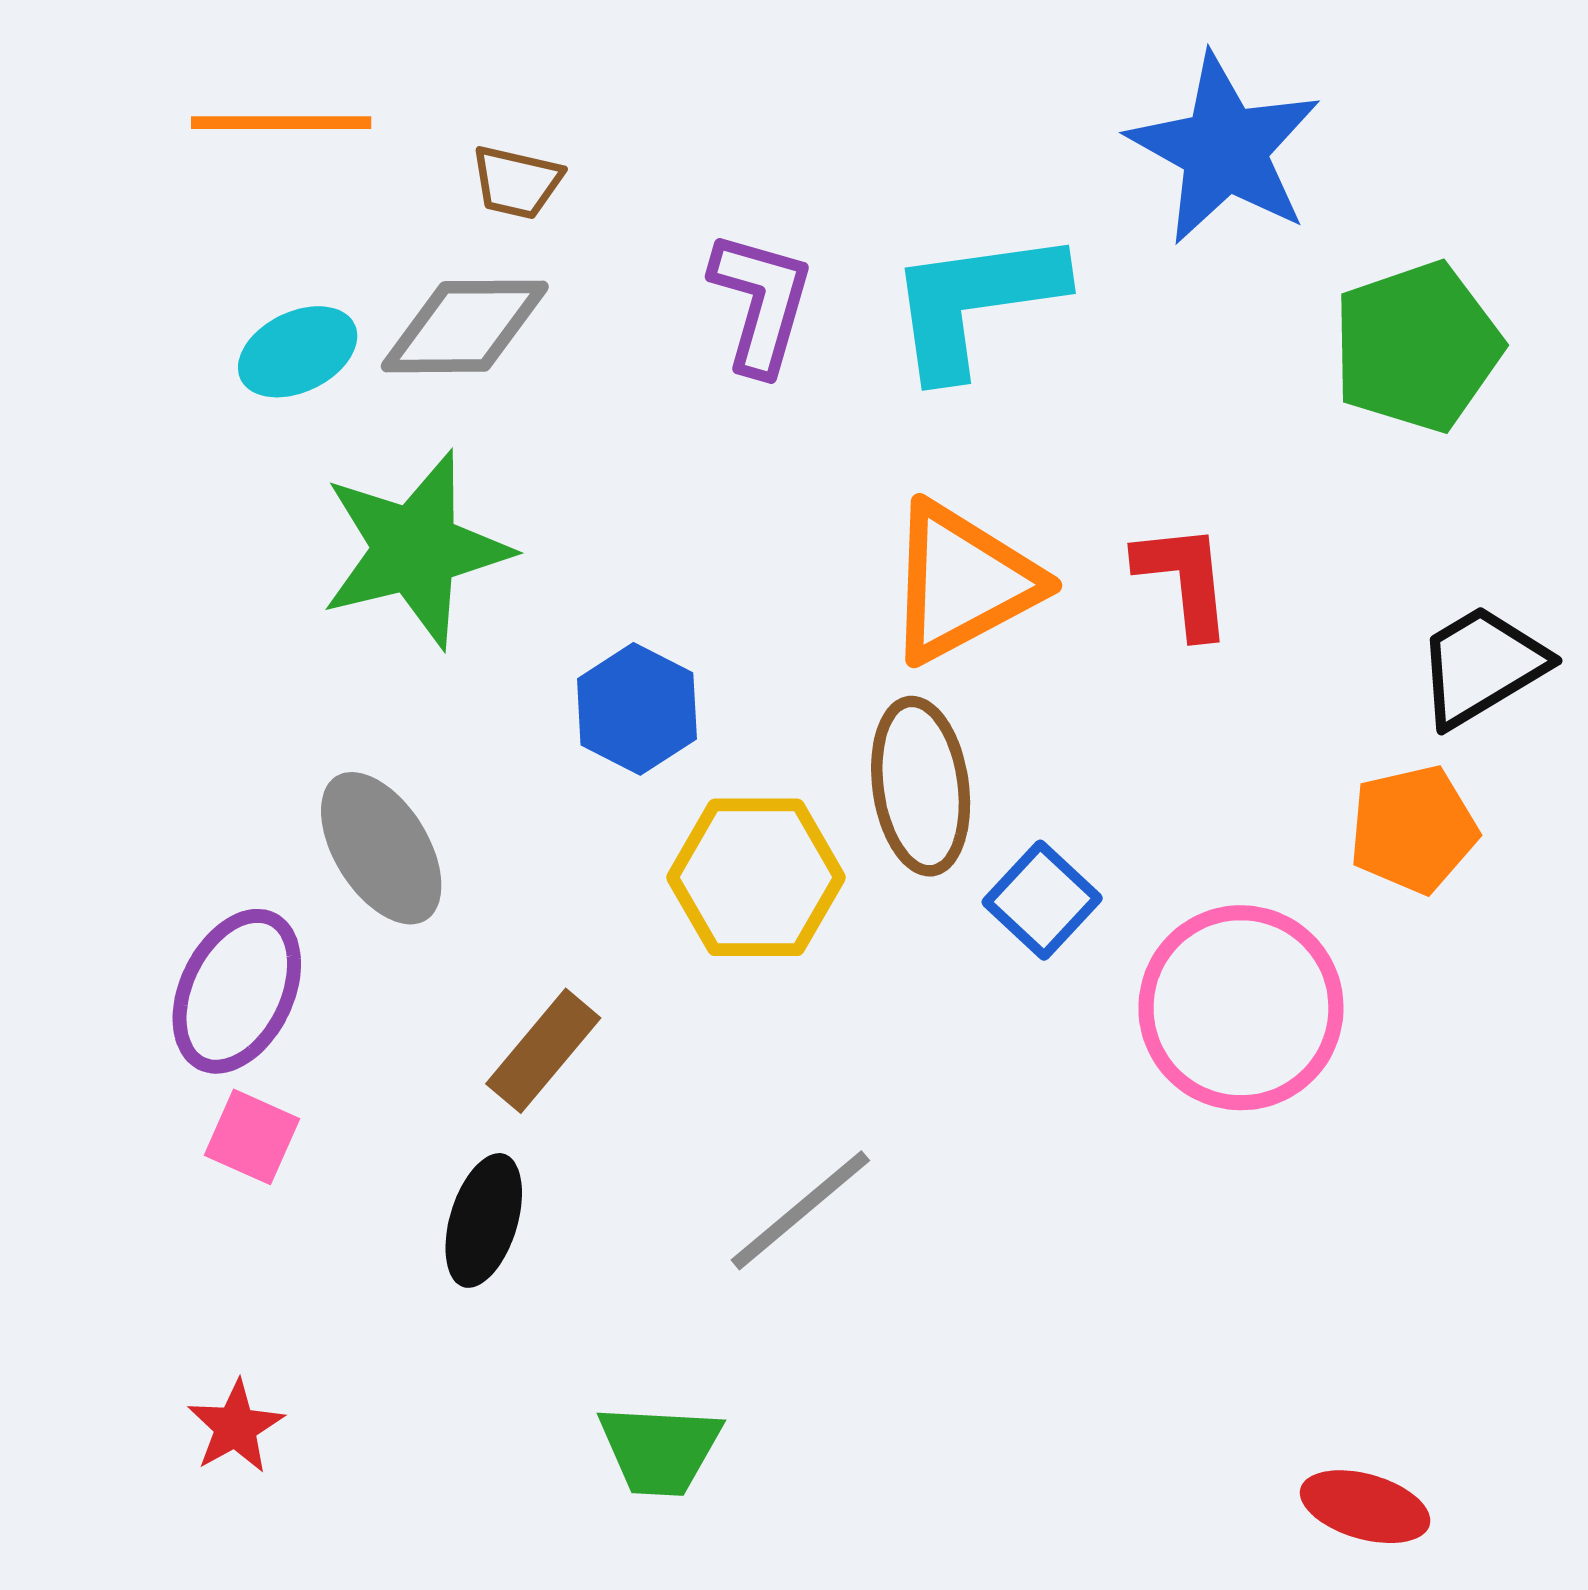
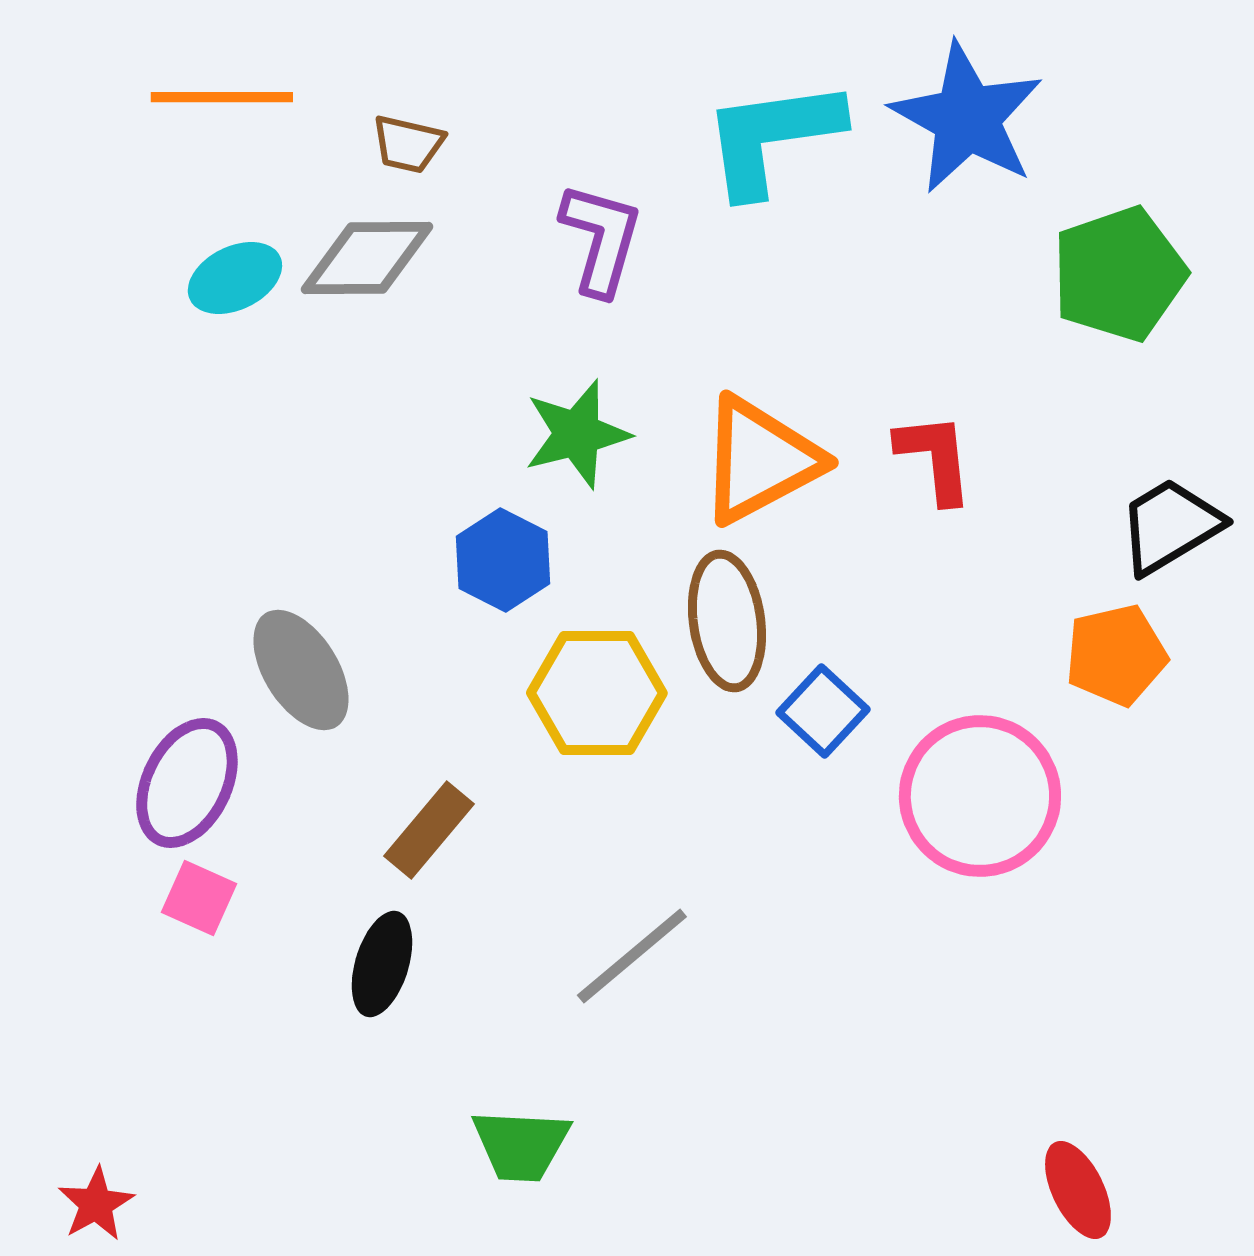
cyan L-shape: (975, 302) -> (772, 137), moved
green star: (415, 549) -> (577, 434), moved, size x0.7
red star: (236, 1427) -> (96, 1204), moved
red ellipse: (1365, 1507) -> (1078, 1190), turned 48

